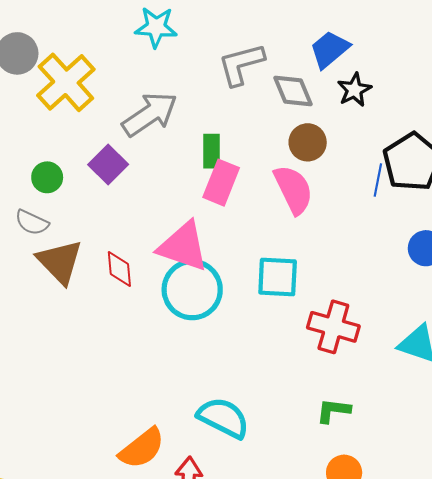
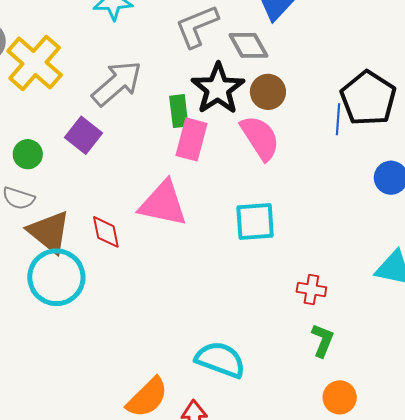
black star: (354, 90) -> (218, 89), moved, size x1.6
cyan circle: (192, 290) -> (56, 277), moved
red cross: (333, 327) -> (311, 290), moved, size x0.6
green L-shape: (333, 411) -> (323, 340), turned 112

